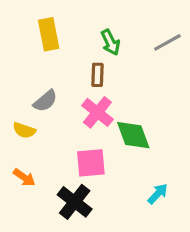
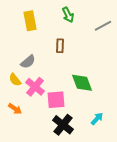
green arrow: (110, 42) -> (68, 15), moved
pink cross: (97, 112) -> (35, 87), moved
yellow semicircle: (24, 130) -> (15, 80), turned 32
black cross: (75, 202) -> (63, 125), moved

